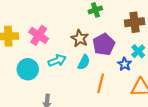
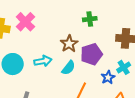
pink cross: (39, 35) -> (25, 22), moved

